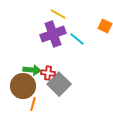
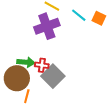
cyan line: (77, 39) -> (79, 15), moved

